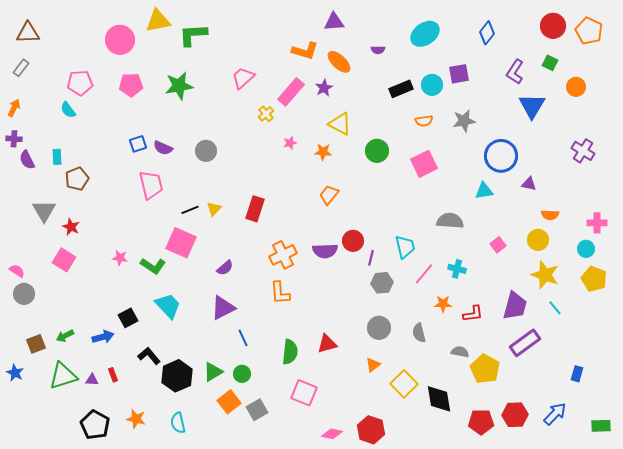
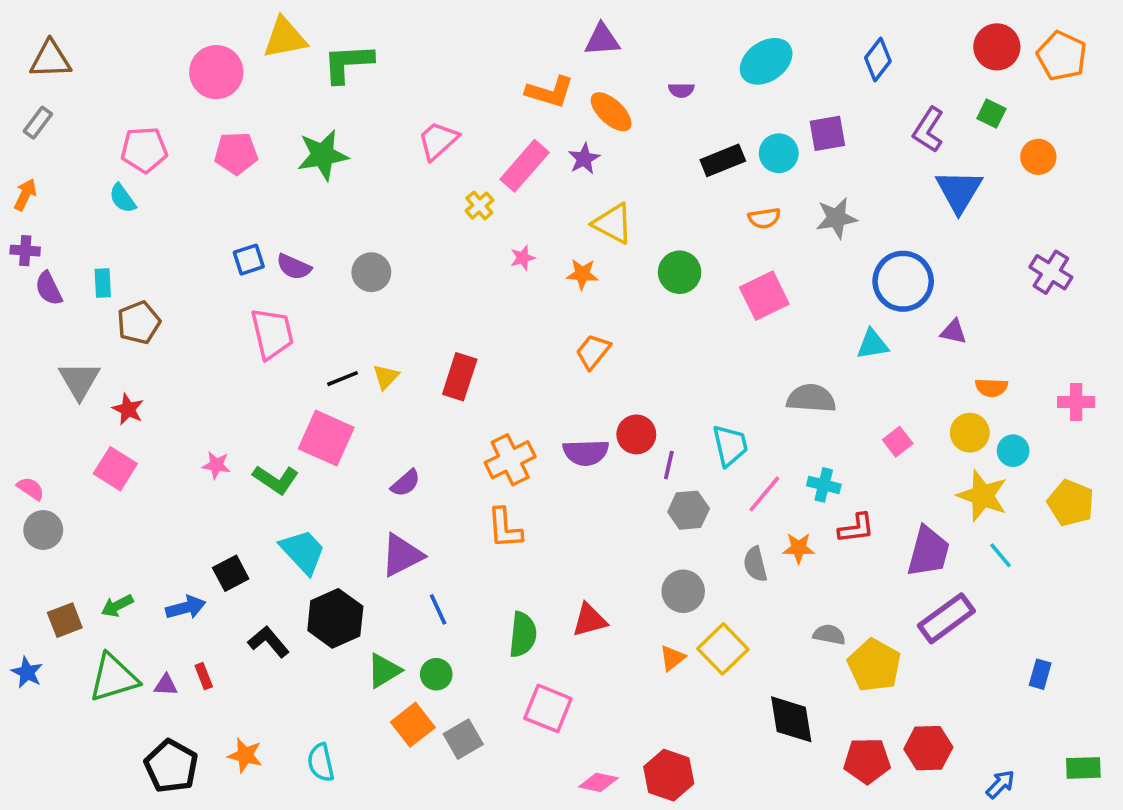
cyan circle: (586, 249) -> (1013, 451), moved
red L-shape: (473, 314) -> (856, 528), moved
gray semicircle: (419, 333) -> (755, 564), moved
black hexagon: (177, 376) -> (335, 618), moved
yellow square: (404, 384) -> (723, 649), moved
blue arrow: (555, 414) -> (1000, 784), moved, size x0.7

